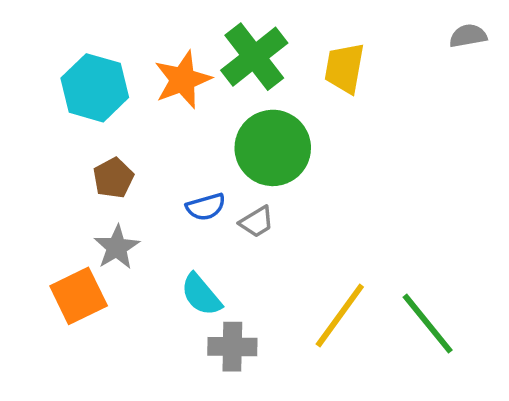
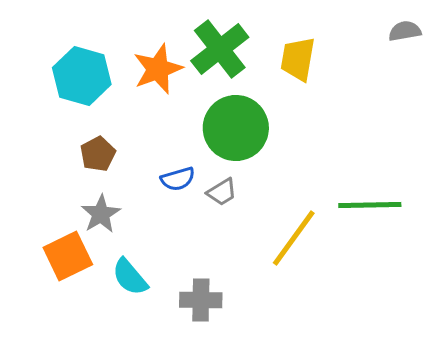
cyan semicircle: (201, 295) -> (130, 277), moved
yellow line: (340, 315) -> (294, 238), moved
green line: (428, 324) -> (370, 205), moved, turned -52

